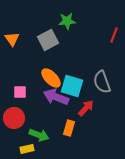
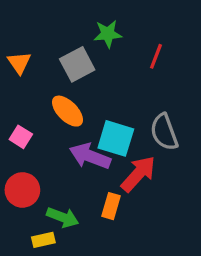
red line: (114, 35) -> (156, 56), moved
orange ellipse: (51, 78) -> (67, 111), moved
pink square: (20, 92) -> (21, 137), moved, turned 32
red arrow: (86, 108) -> (138, 174), size x1.4

